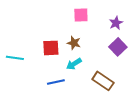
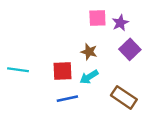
purple star: (116, 23) -> (120, 23), moved
purple square: (118, 47) -> (130, 49), moved
red square: (51, 48) -> (63, 71), moved

